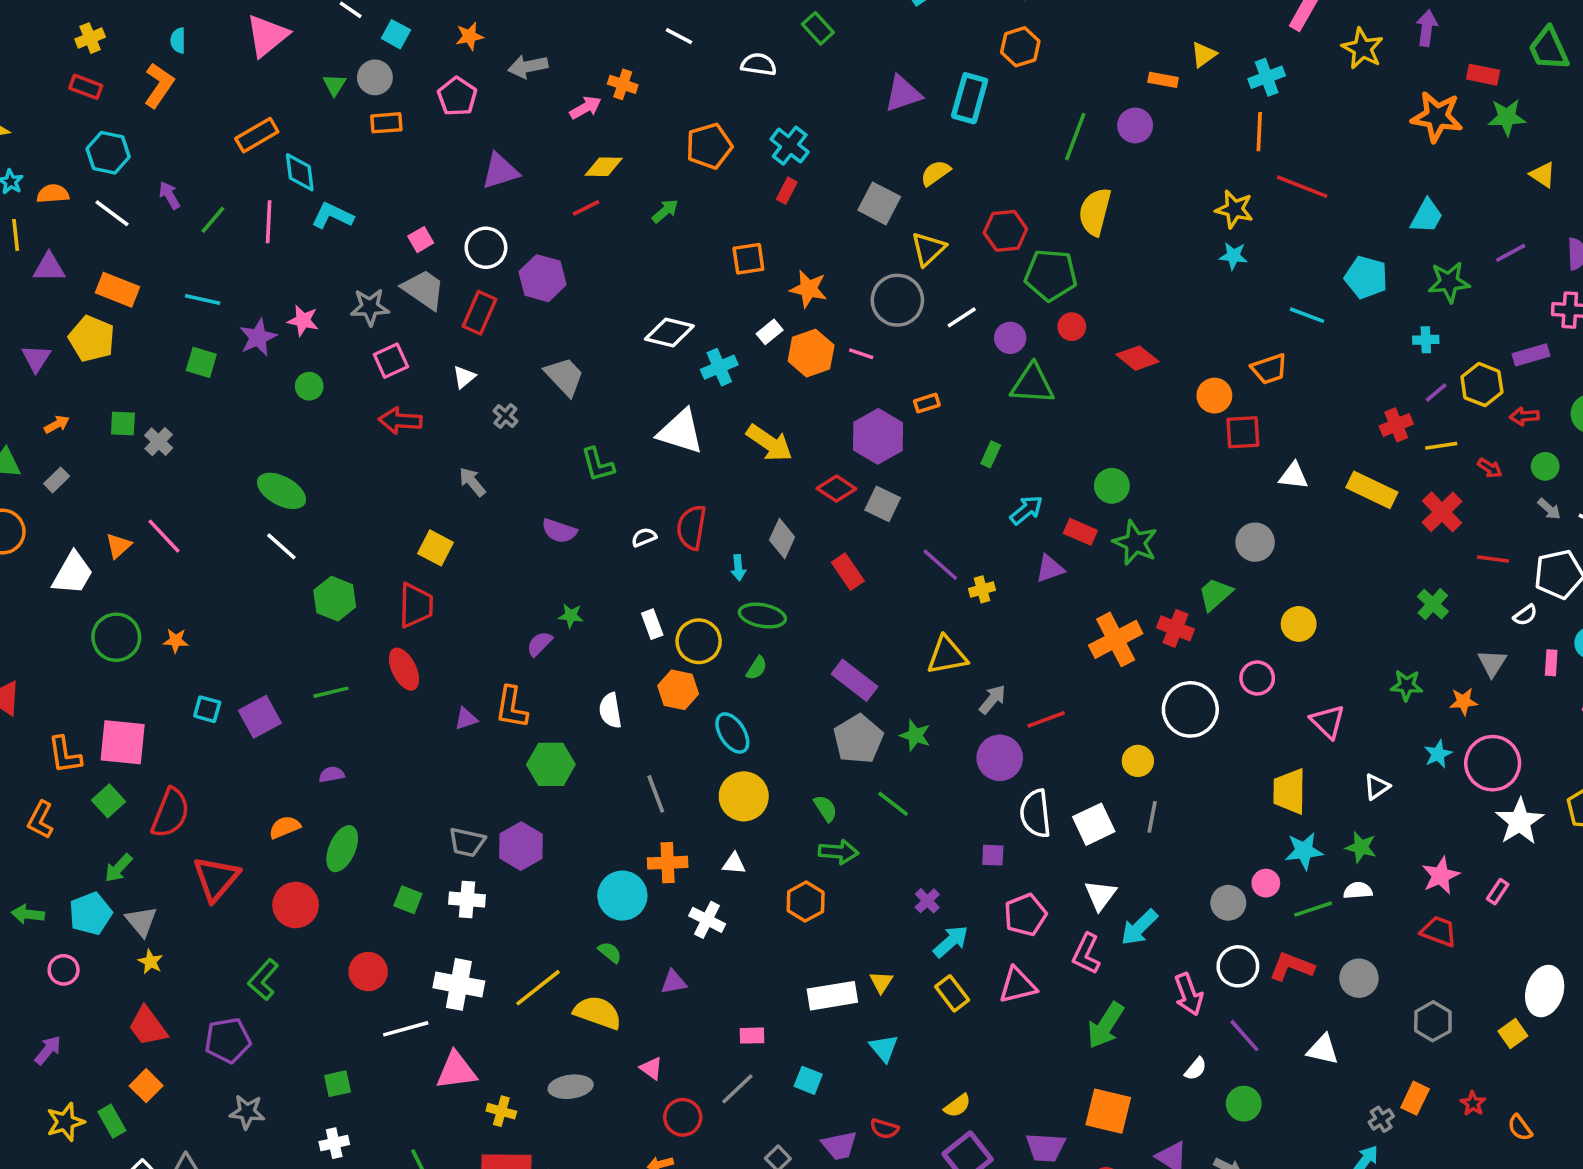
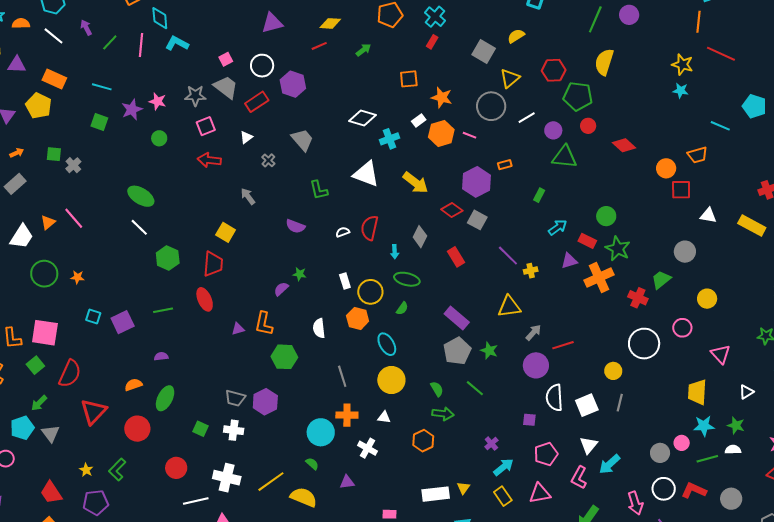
red rectangle: (480, 313) -> (257, 102), turned 30
gray rectangle: (57, 480) -> (15, 184), size x1.5
orange cross: (1116, 639) -> (599, 277), moved
yellow star: (151, 962) -> (86, 470), moved

